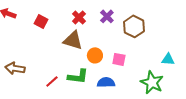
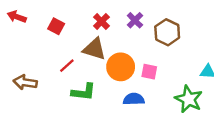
orange circle: (95, 55) -> (121, 67), size x1.5
green L-shape: (78, 76) -> (84, 92), moved
red line: (52, 81) -> (67, 66), moved

